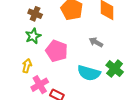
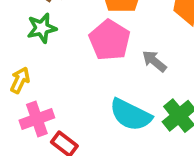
pink pentagon: (57, 51) -> (110, 40), moved

